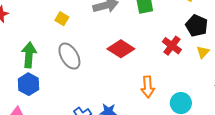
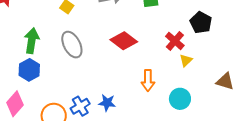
yellow triangle: (203, 52) -> (186, 60), moved

